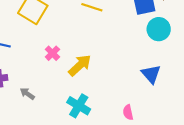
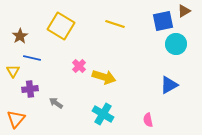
yellow arrow: (80, 65) -> (104, 77), turned 60
blue triangle: (151, 74) -> (169, 85), turned 42

